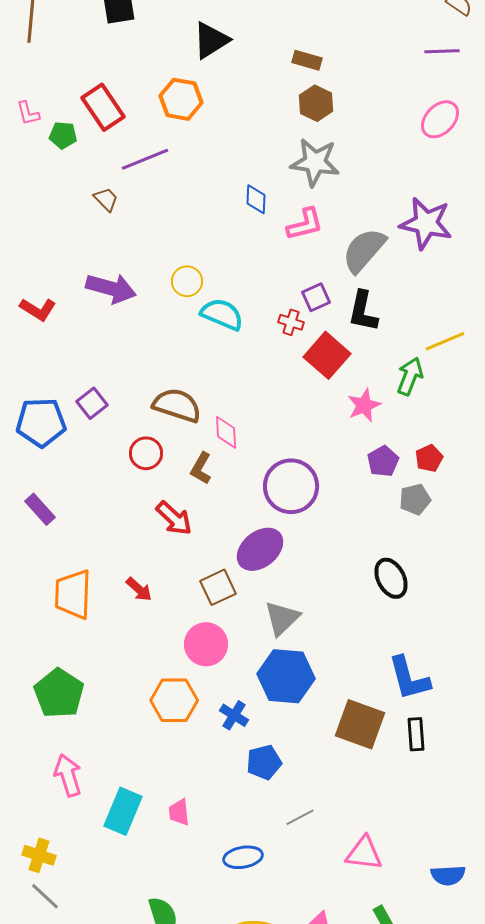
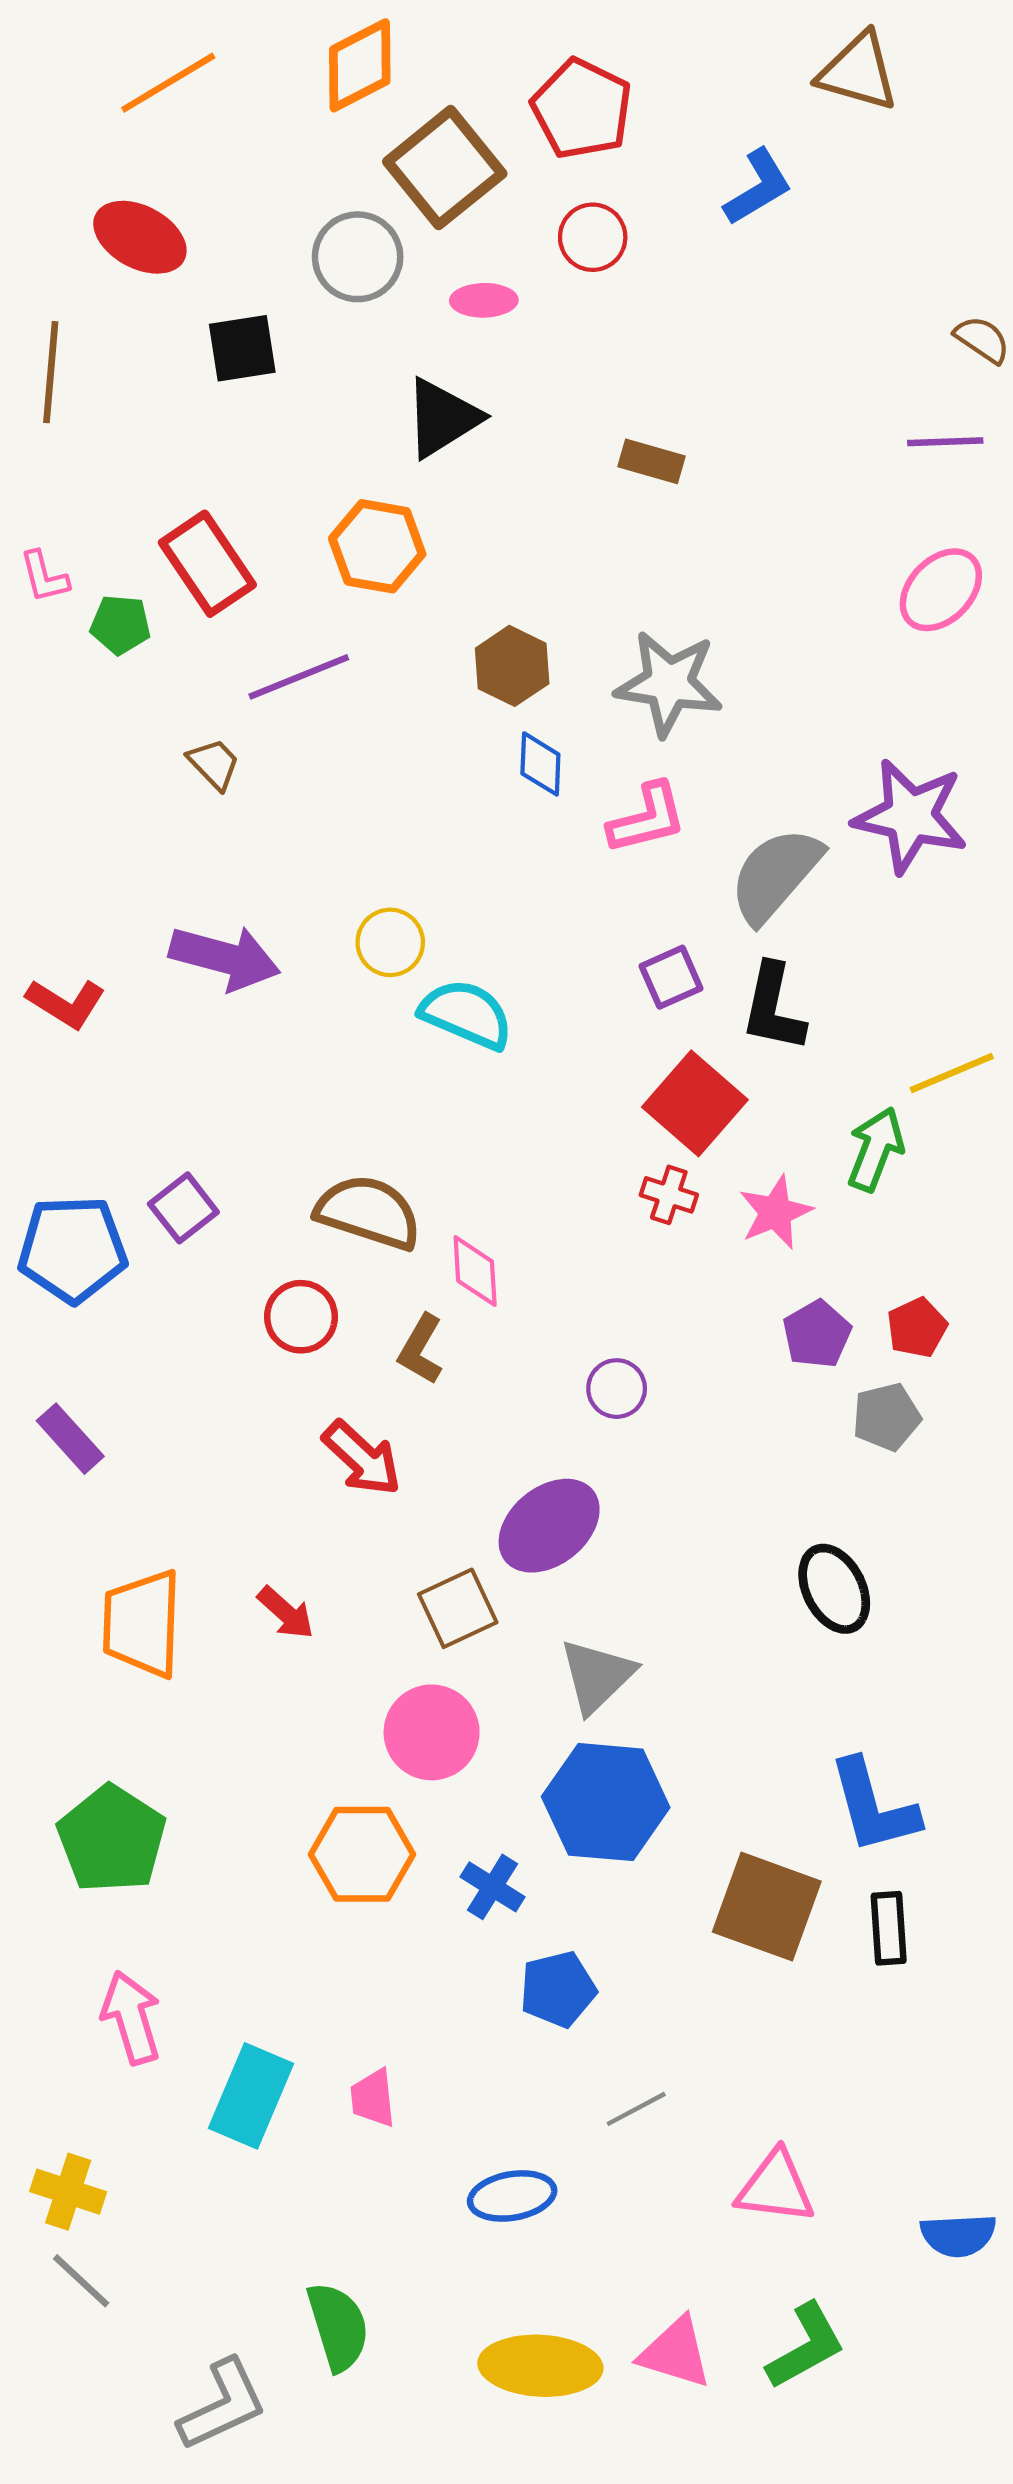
brown hexagon: (316, 103) -> (512, 666), moved
red cross: (291, 322) -> (669, 1195), moved
purple circle: (291, 486) -> (617, 1389), size x0.5

